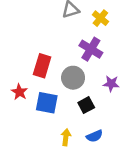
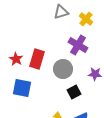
red star: (19, 92) -> (16, 59), moved
blue square: (47, 103) -> (22, 88), moved

